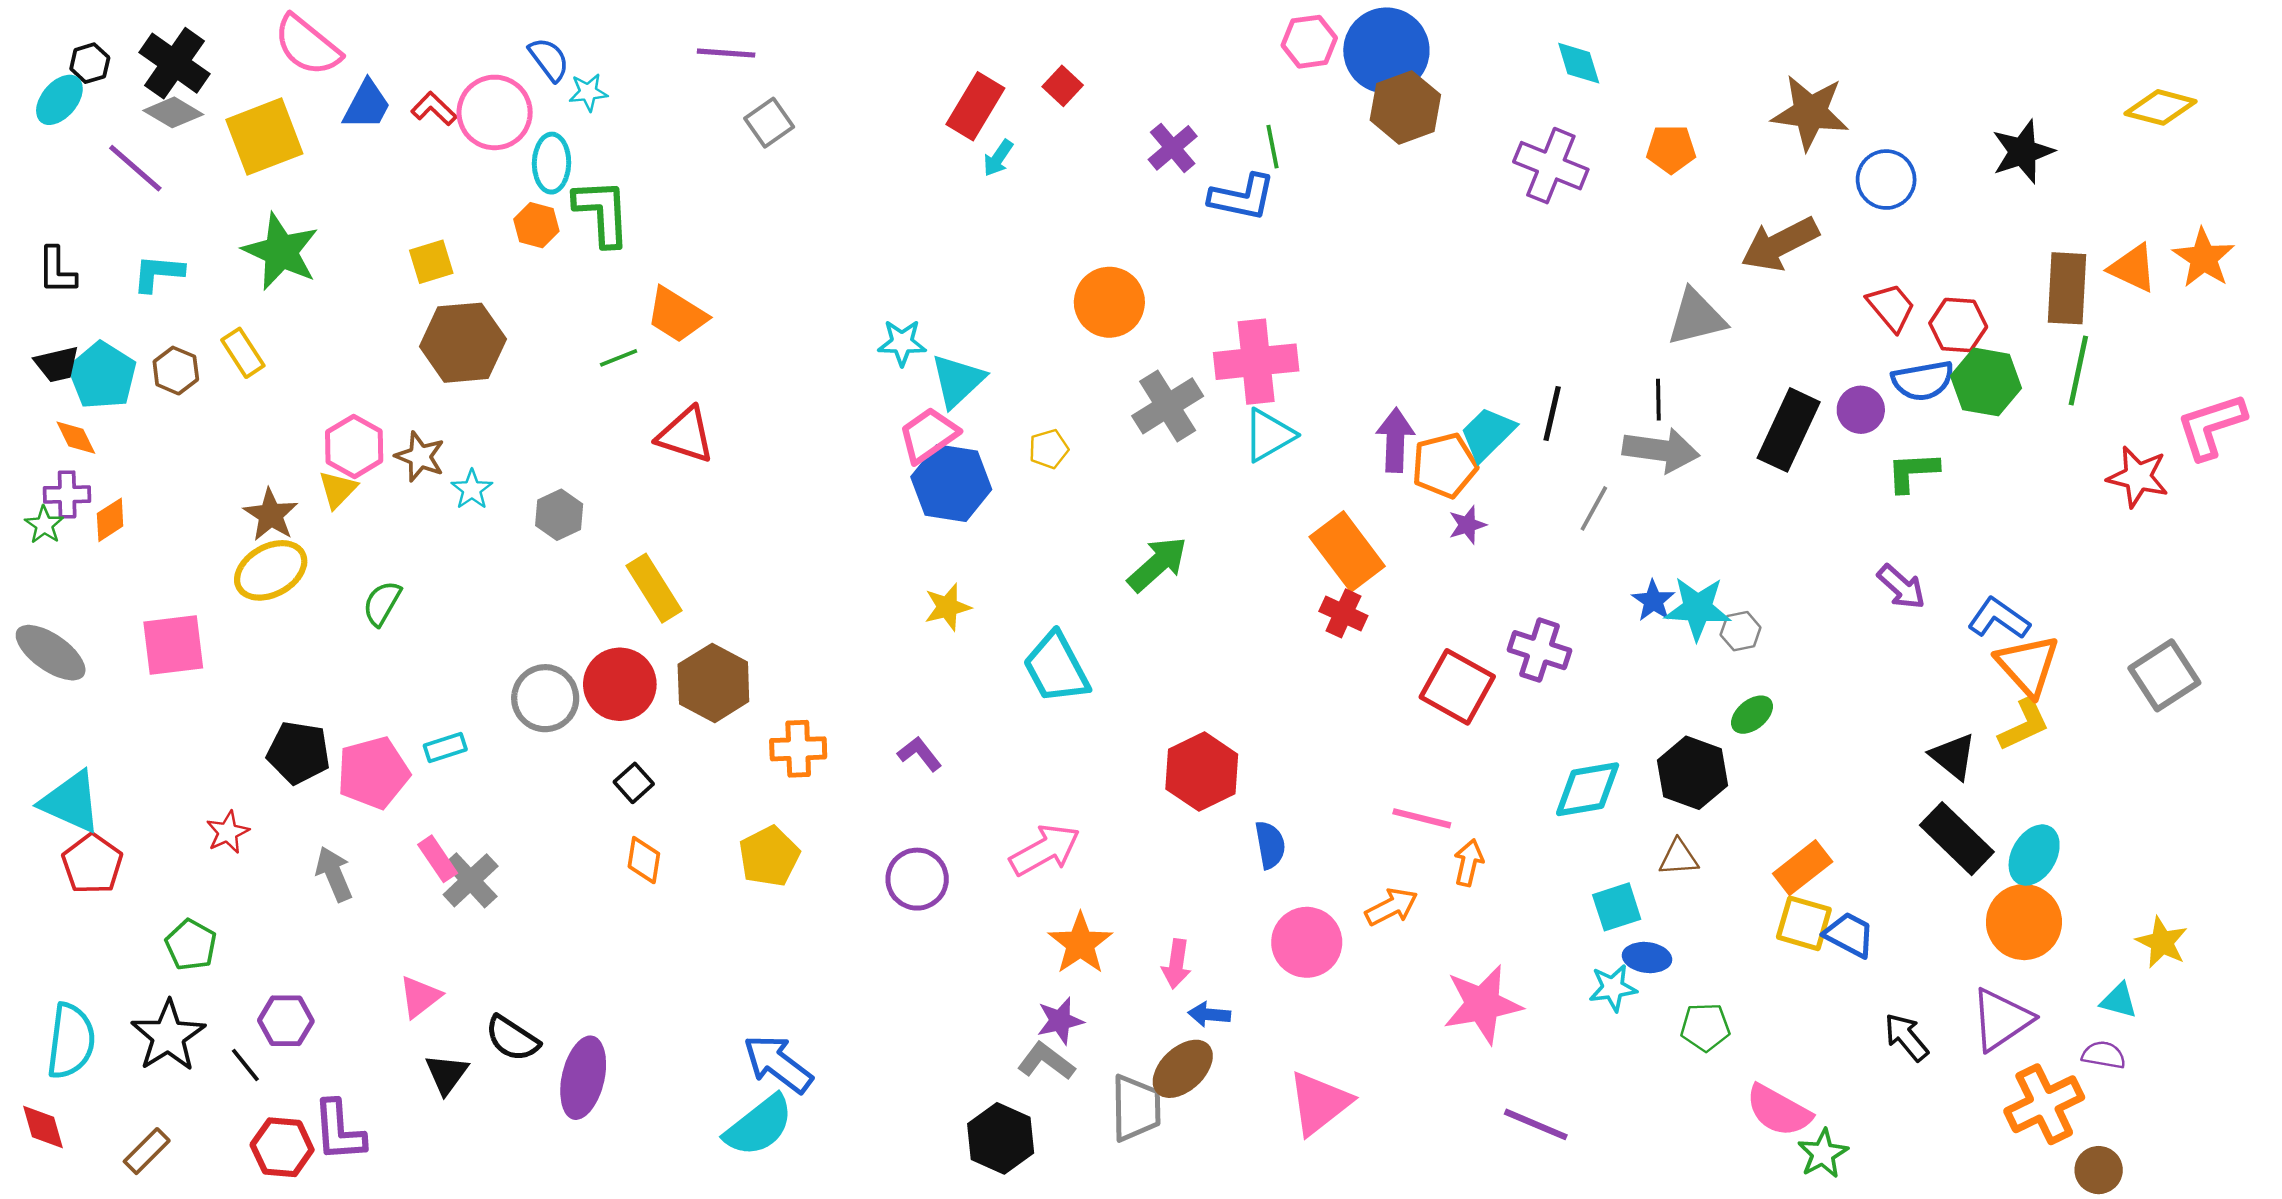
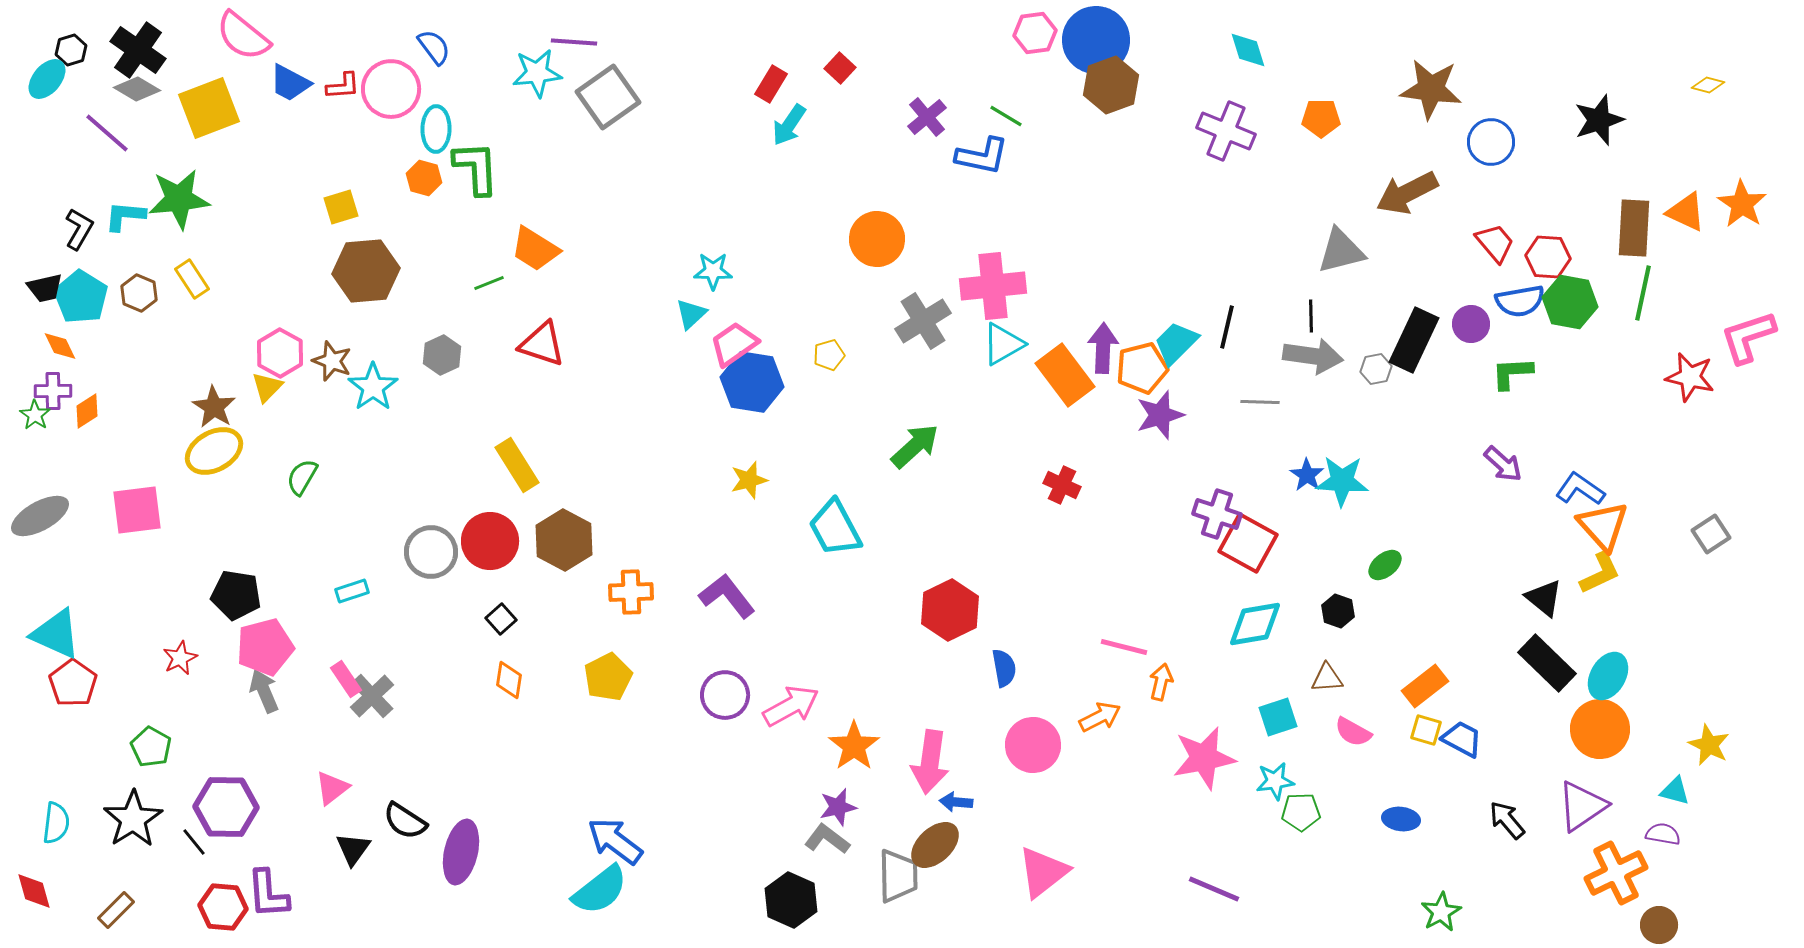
cyan star: (588, 92) -> (537, 73), moved, size x1.6
blue trapezoid: (367, 105) -> (290, 83), turned 90
red rectangle: (975, 106) -> (771, 84), size x0.7
yellow diamond: (2161, 107) -> (1708, 85), size x0.6
red L-shape: (434, 109) -> (343, 86), turned 132
gray square: (769, 123) -> (608, 97), size x1.6
green line: (1273, 147) -> (1006, 116), turned -48
cyan arrow: (998, 158) -> (789, 125), size x1.4
green star: (281, 252) -> (179, 199), moved, turned -30
black L-shape: (57, 271) -> (79, 229), moved, turned -150
cyan triangle: (958, 381) -> (691, 314), moved, size x0.7
cyan star: (472, 489) -> (373, 387), size x1.5
gray line: (1594, 508) -> (1260, 402), turned 63
gray hexagon: (559, 515) -> (442, 355), moved
purple star: (1467, 525) -> (1160, 415), size x1.6
orange rectangle: (1347, 551) -> (1065, 375), moved
gray hexagon: (1741, 631) -> (1376, 369), moved
gray ellipse: (51, 653) -> (40, 516), turned -64
gray square: (2164, 675) -> (1711, 534), size x0.7
red square: (1457, 687) -> (1248, 543), moved
purple L-shape: (920, 754) -> (727, 596), size x1.6
pink pentagon: (373, 773) -> (265, 647), moved
black hexagon: (1693, 773) -> (1338, 611), size x0.6
pink arrow: (1045, 850) -> (791, 706), moved
yellow square: (1804, 923) -> (1426, 730), size x0.7
blue ellipse: (1647, 957) -> (1401, 819), moved
pink arrow: (1176, 964) -> (930, 762), size x1.6
pink star: (1483, 1004) -> (1204, 758), moved
purple hexagon: (286, 1021) -> (226, 807), size x1.5
green pentagon: (1705, 1027) -> (1301, 812), moved
cyan semicircle: (71, 1041) -> (56, 823), size x0.7
pink semicircle: (1779, 1111) -> (1353, 732), moved, size x0.7

